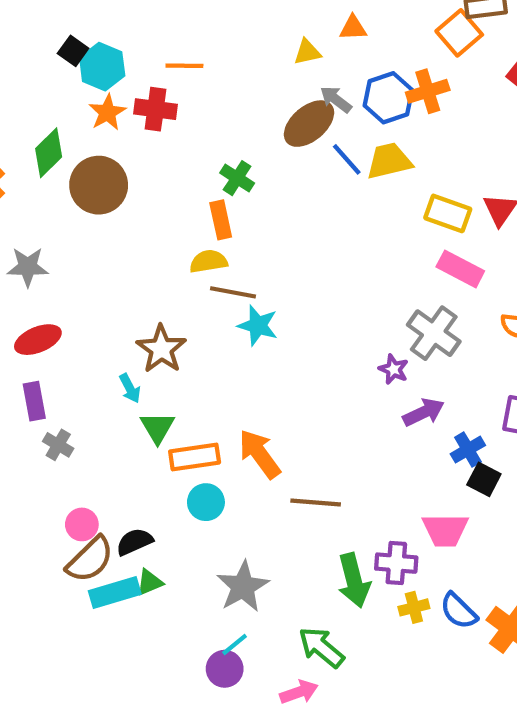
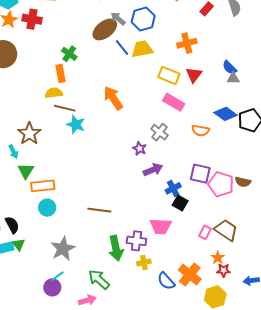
orange cross: (428, 91) -> (187, 43), moved
gray cross: (434, 333) -> (160, 132), size x0.7
orange arrow: (260, 454) -> (113, 98), moved
black semicircle: (134, 542) -> (12, 225), turned 84
green triangle: (150, 582) -> (18, 244), turned -48
blue semicircle: (459, 611) -> (166, 281), moved

